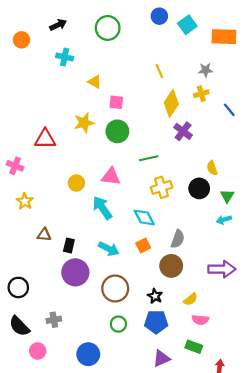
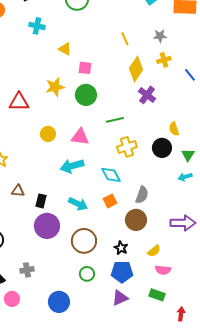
gray star: (206, 70) -> (160, 36), moved
yellow circle: (76, 183) -> (48, 134), moved
cyan arrow: (102, 208) -> (72, 166), turned -70
purple triangle: (161, 359) -> (120, 298), moved

